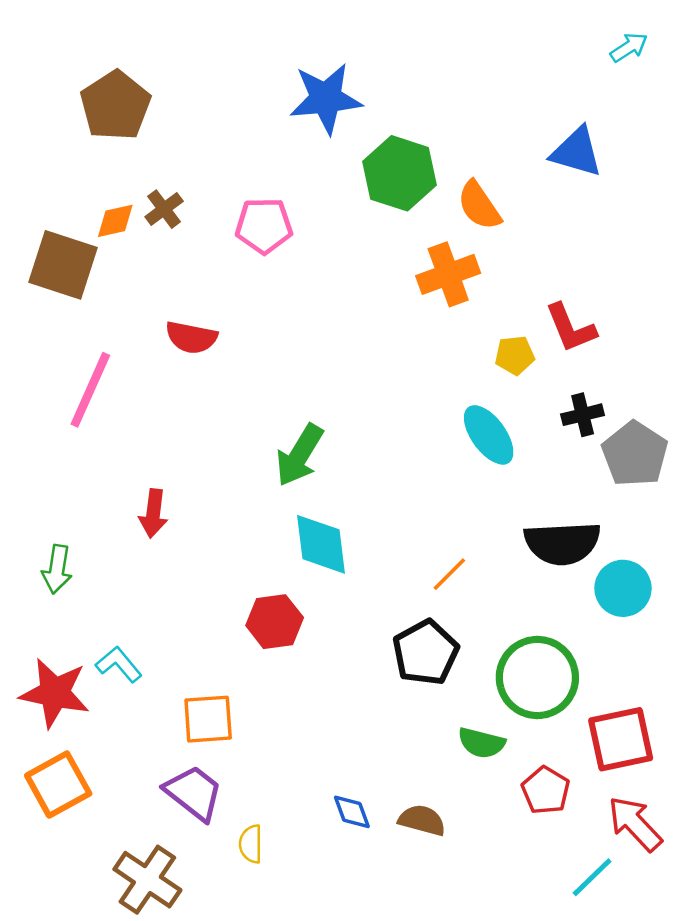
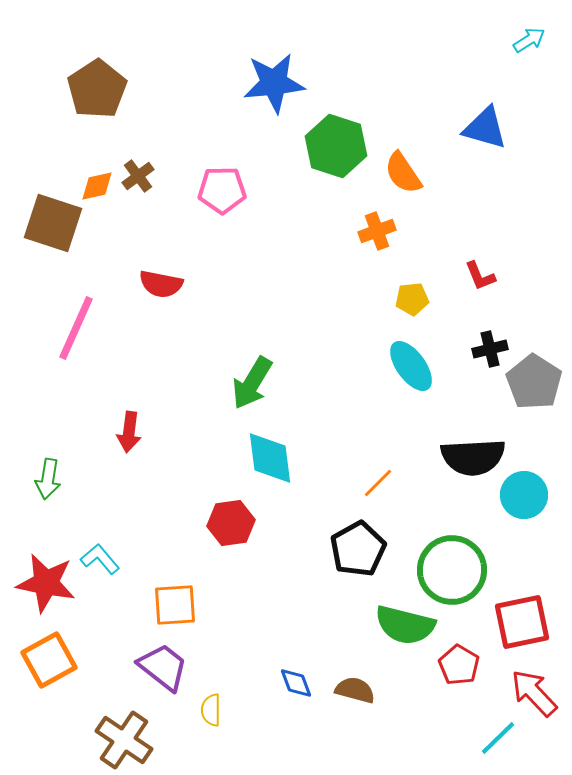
orange cross: (448, 274) -> (377, 231), size x0.7
red L-shape: (571, 328) -> (480, 276), size x0.7
yellow pentagon: (515, 355) -> (412, 299), moved
green semicircle: (481, 743) -> (405, 625), size x1.5

